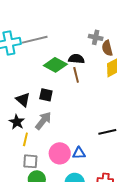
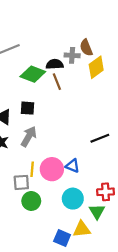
gray cross: (96, 37) -> (72, 55), moved
yellow line: (25, 139) -> (32, 169), moved
blue triangle: (79, 153) -> (73, 166), turned 32

